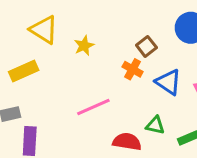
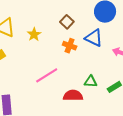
brown square: (146, 46) -> (67, 22), moved
blue triangle: (168, 82) -> (94, 38), moved

